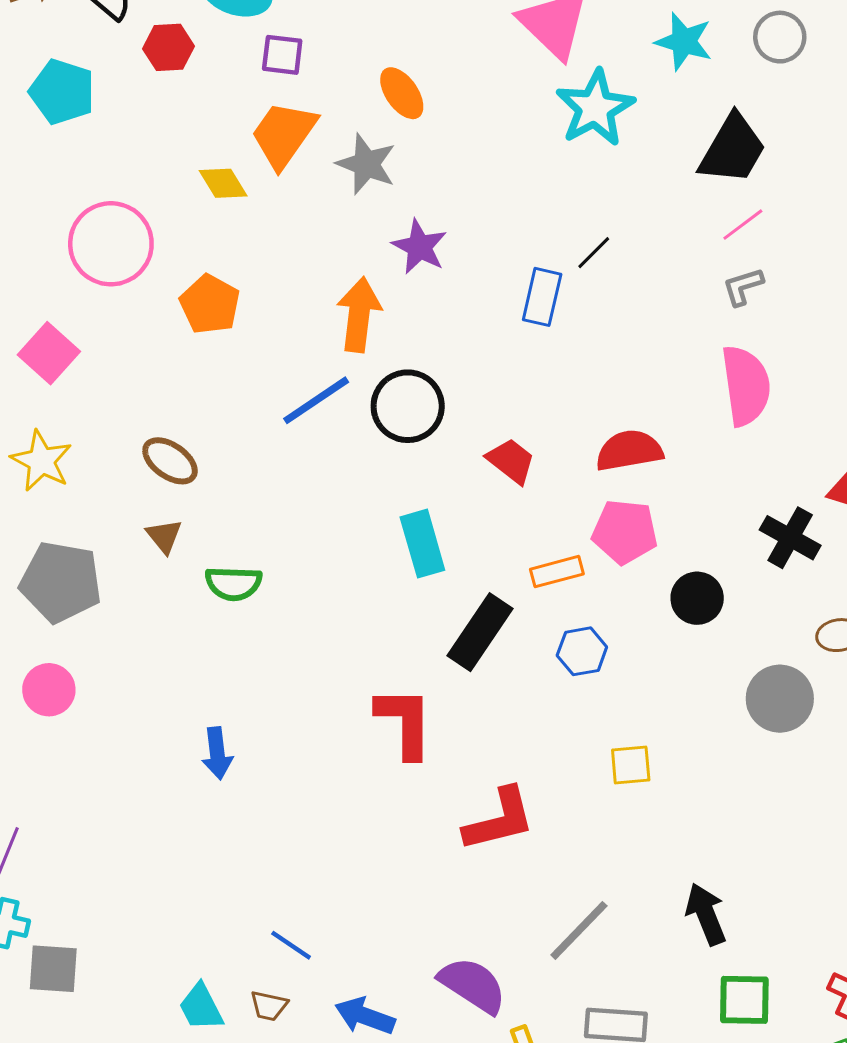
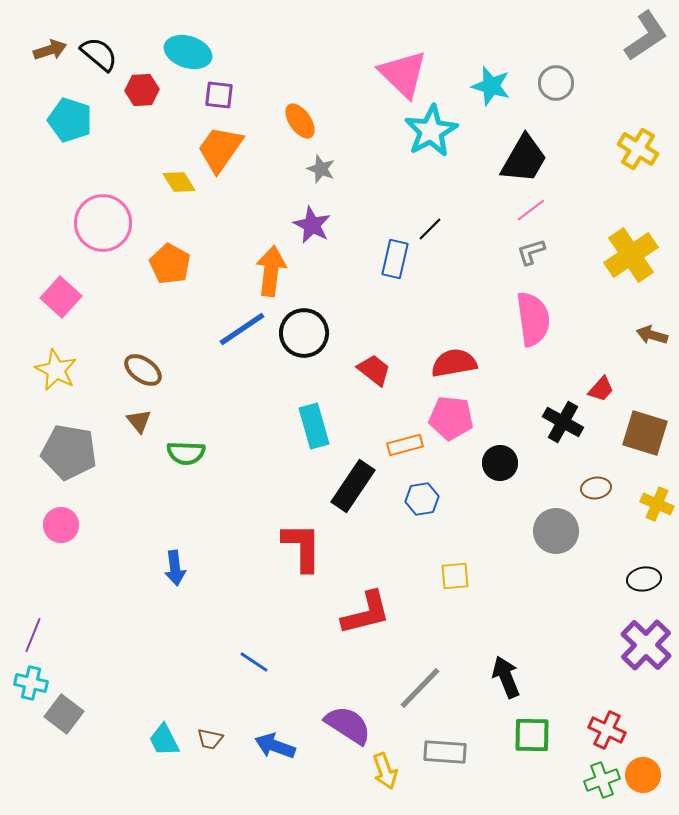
gray star: (366, 164) -> (321, 169), moved, size x0.7
blue line: (291, 945) -> (254, 662), moved
gray square: (53, 969) -> (64, 714), turned 33

